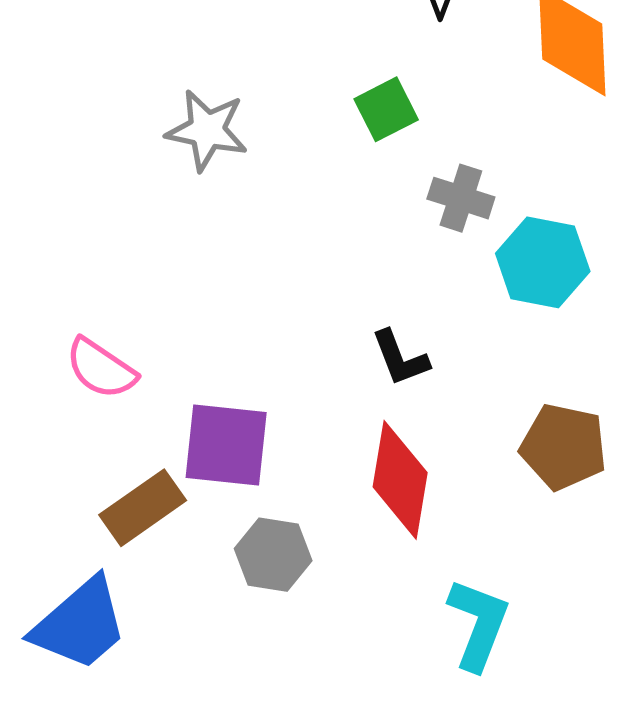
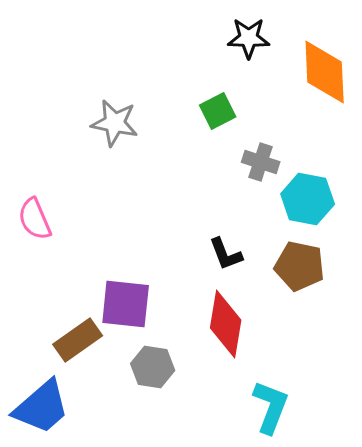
pink semicircle: (101, 368) -> (35, 219), moved, turned 33
brown pentagon: (564, 447) -> (300, 266), moved

